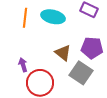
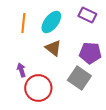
cyan ellipse: (53, 17) -> (51, 22), turned -65
brown triangle: (63, 53) -> (53, 48), moved

